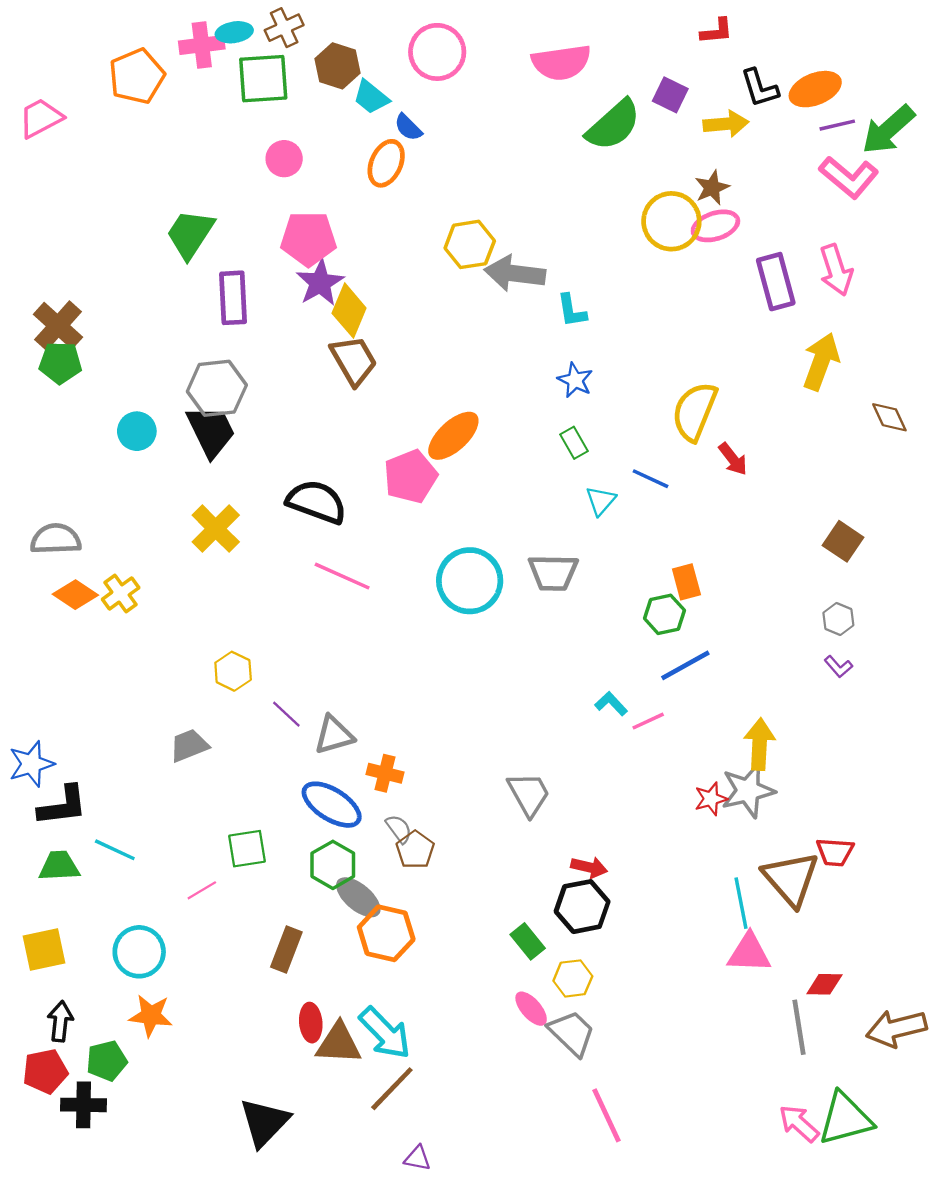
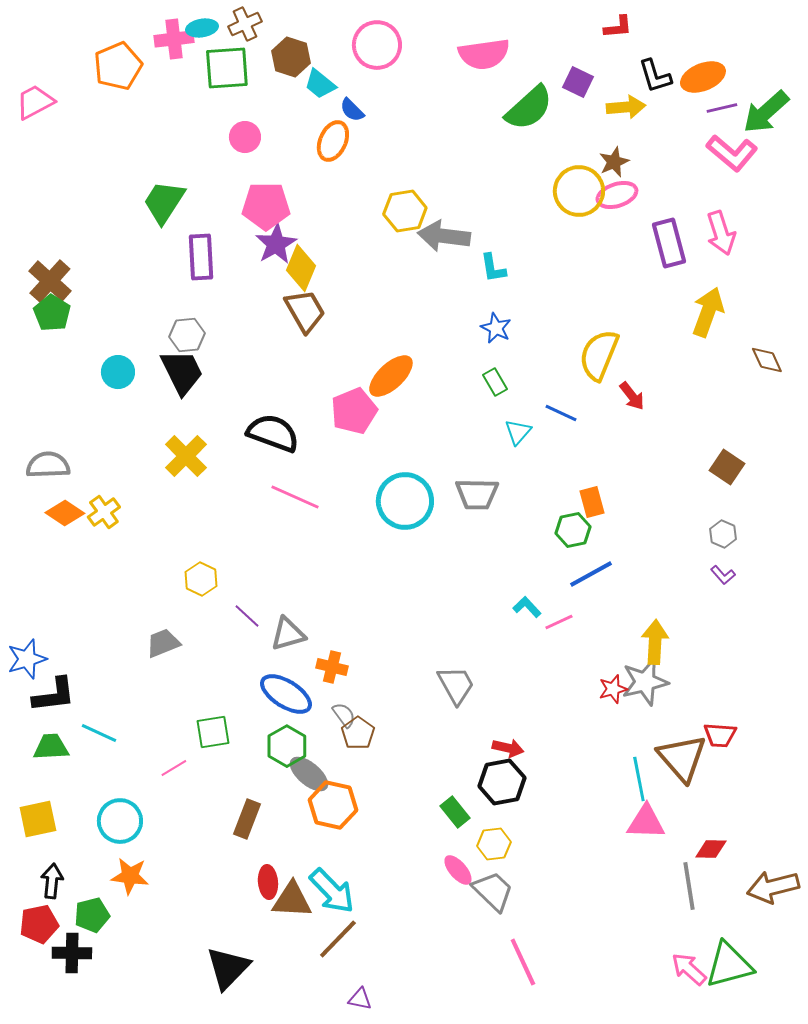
green pentagon: (60, 363) -> (52, 313), turned 30
gray hexagon: (217, 388) -> (187, 335), size x0.7

